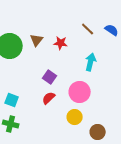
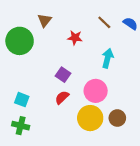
brown triangle: (37, 40) -> (45, 20), moved
yellow circle: (75, 117) -> (90, 118), size x1.5
brown circle: (98, 132) -> (117, 118), moved

